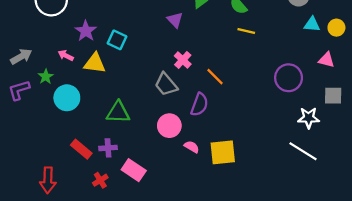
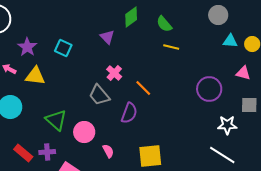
cyan square: (117, 40) -> (63, 48), moved
green triangle: (118, 112) -> (56, 120), turned 40
pink circle: (169, 126) -> (84, 132), moved
pink semicircle: (192, 147) -> (108, 151), moved, turned 32

